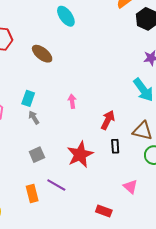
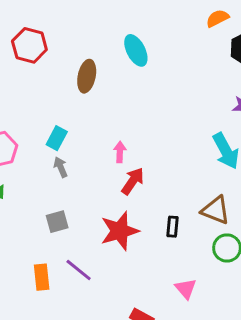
cyan ellipse: (66, 16) -> (136, 50), moved
brown ellipse: (42, 54) -> (87, 76), turned 55
red arrow: (108, 120) -> (133, 181), moved

